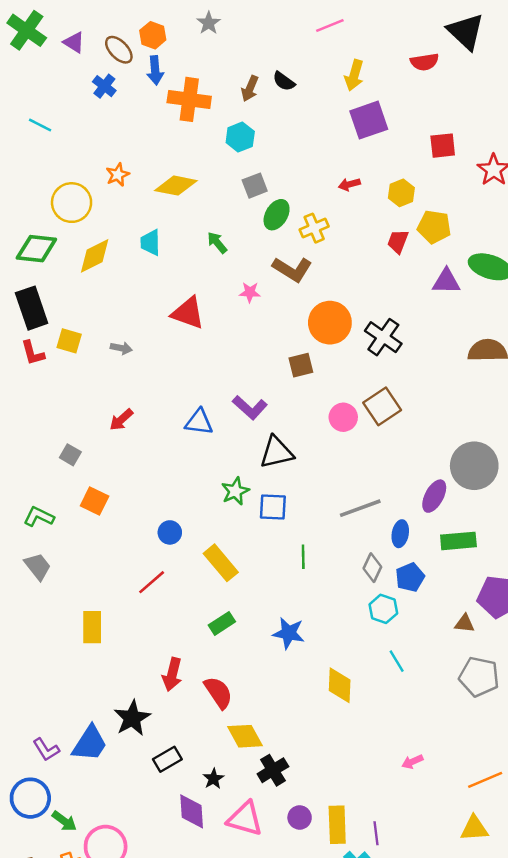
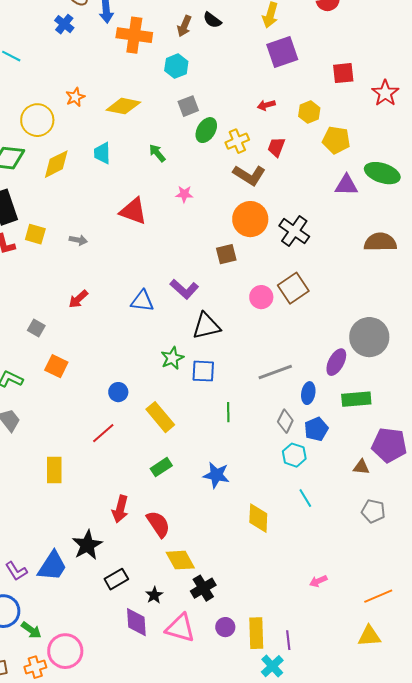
red trapezoid: (398, 241) -> (276, 147), moved
brown L-shape: (292, 269) -> (249, 175), moved
gray pentagon: (479, 677) -> (373, 511), size x0.7

